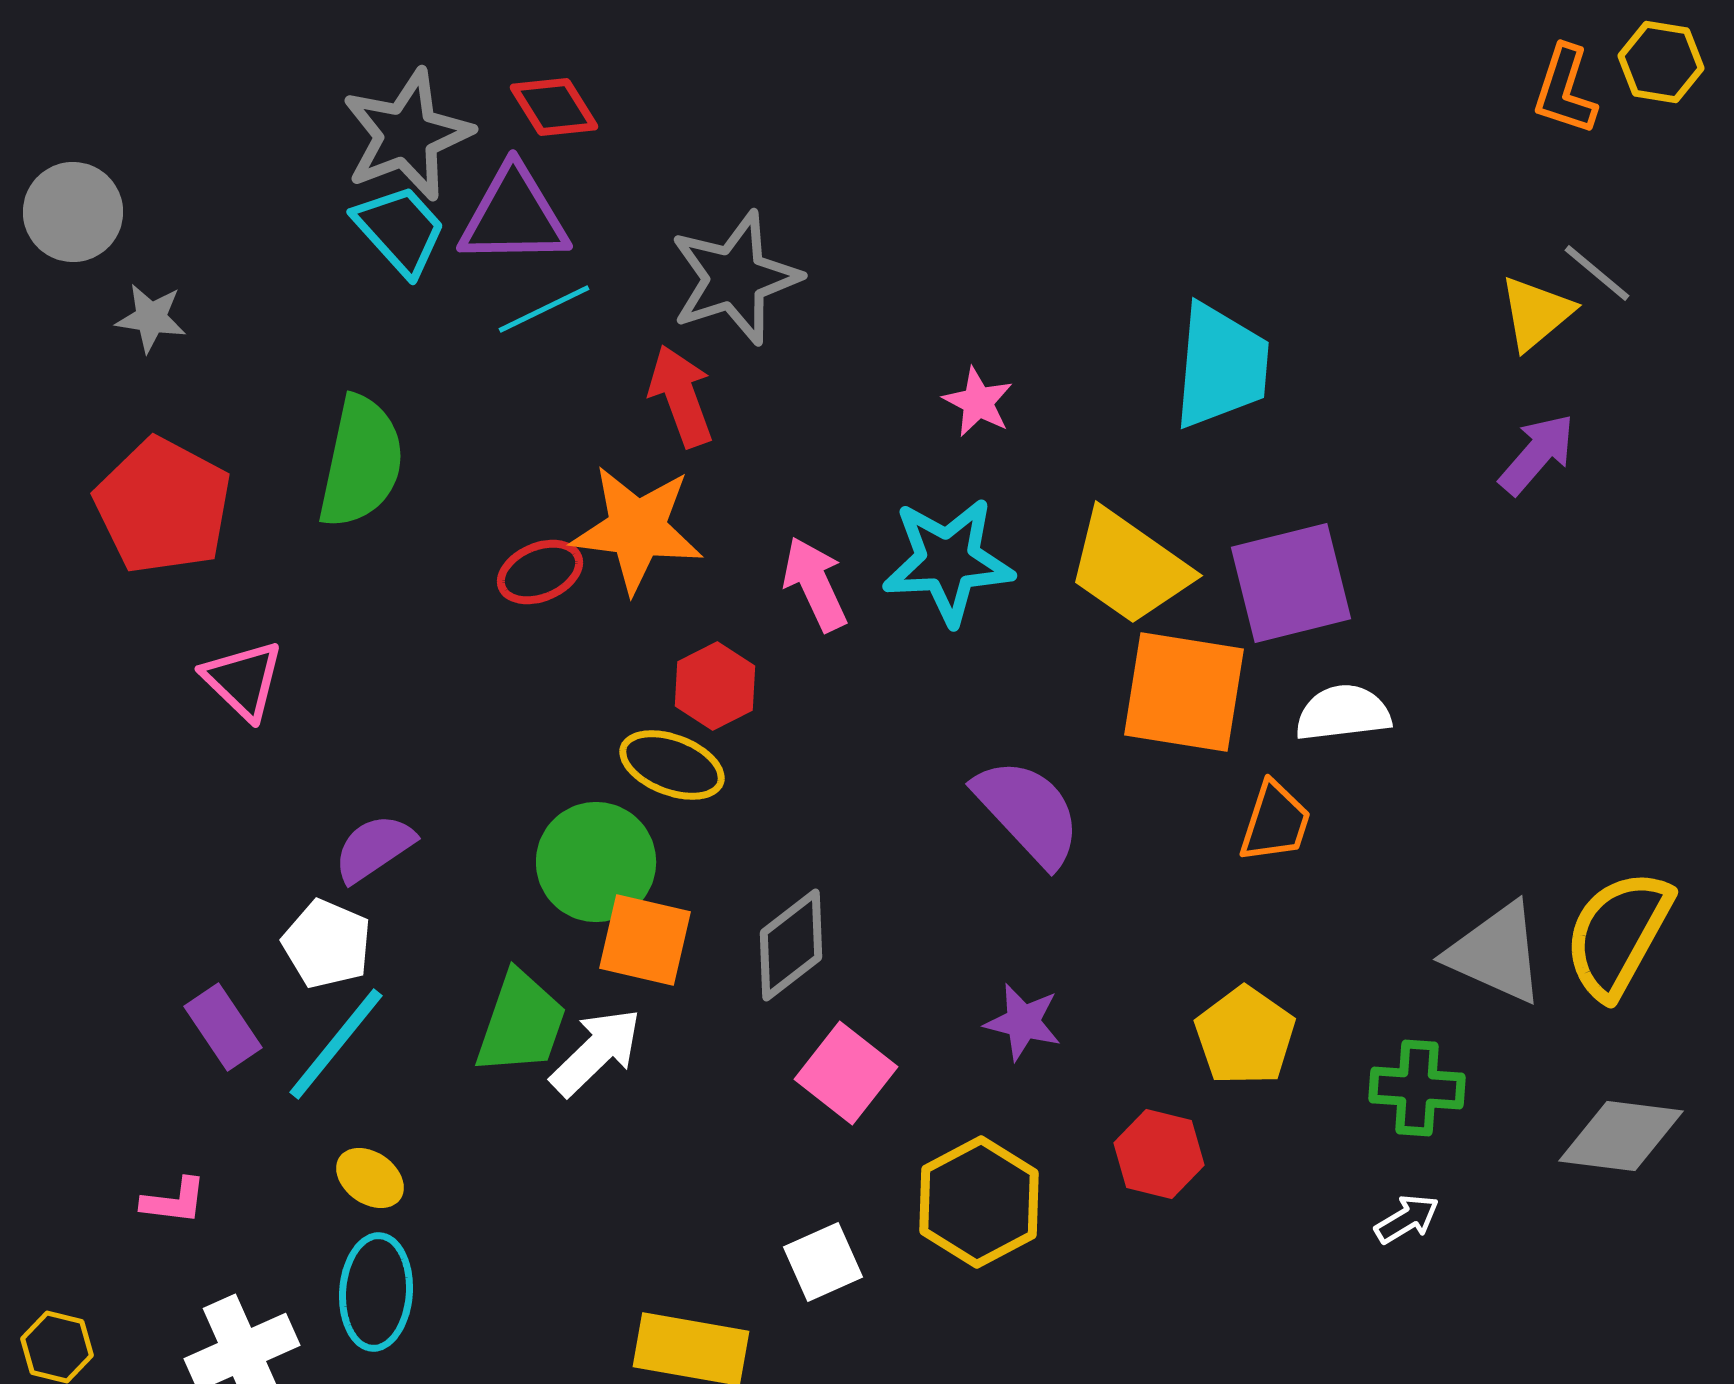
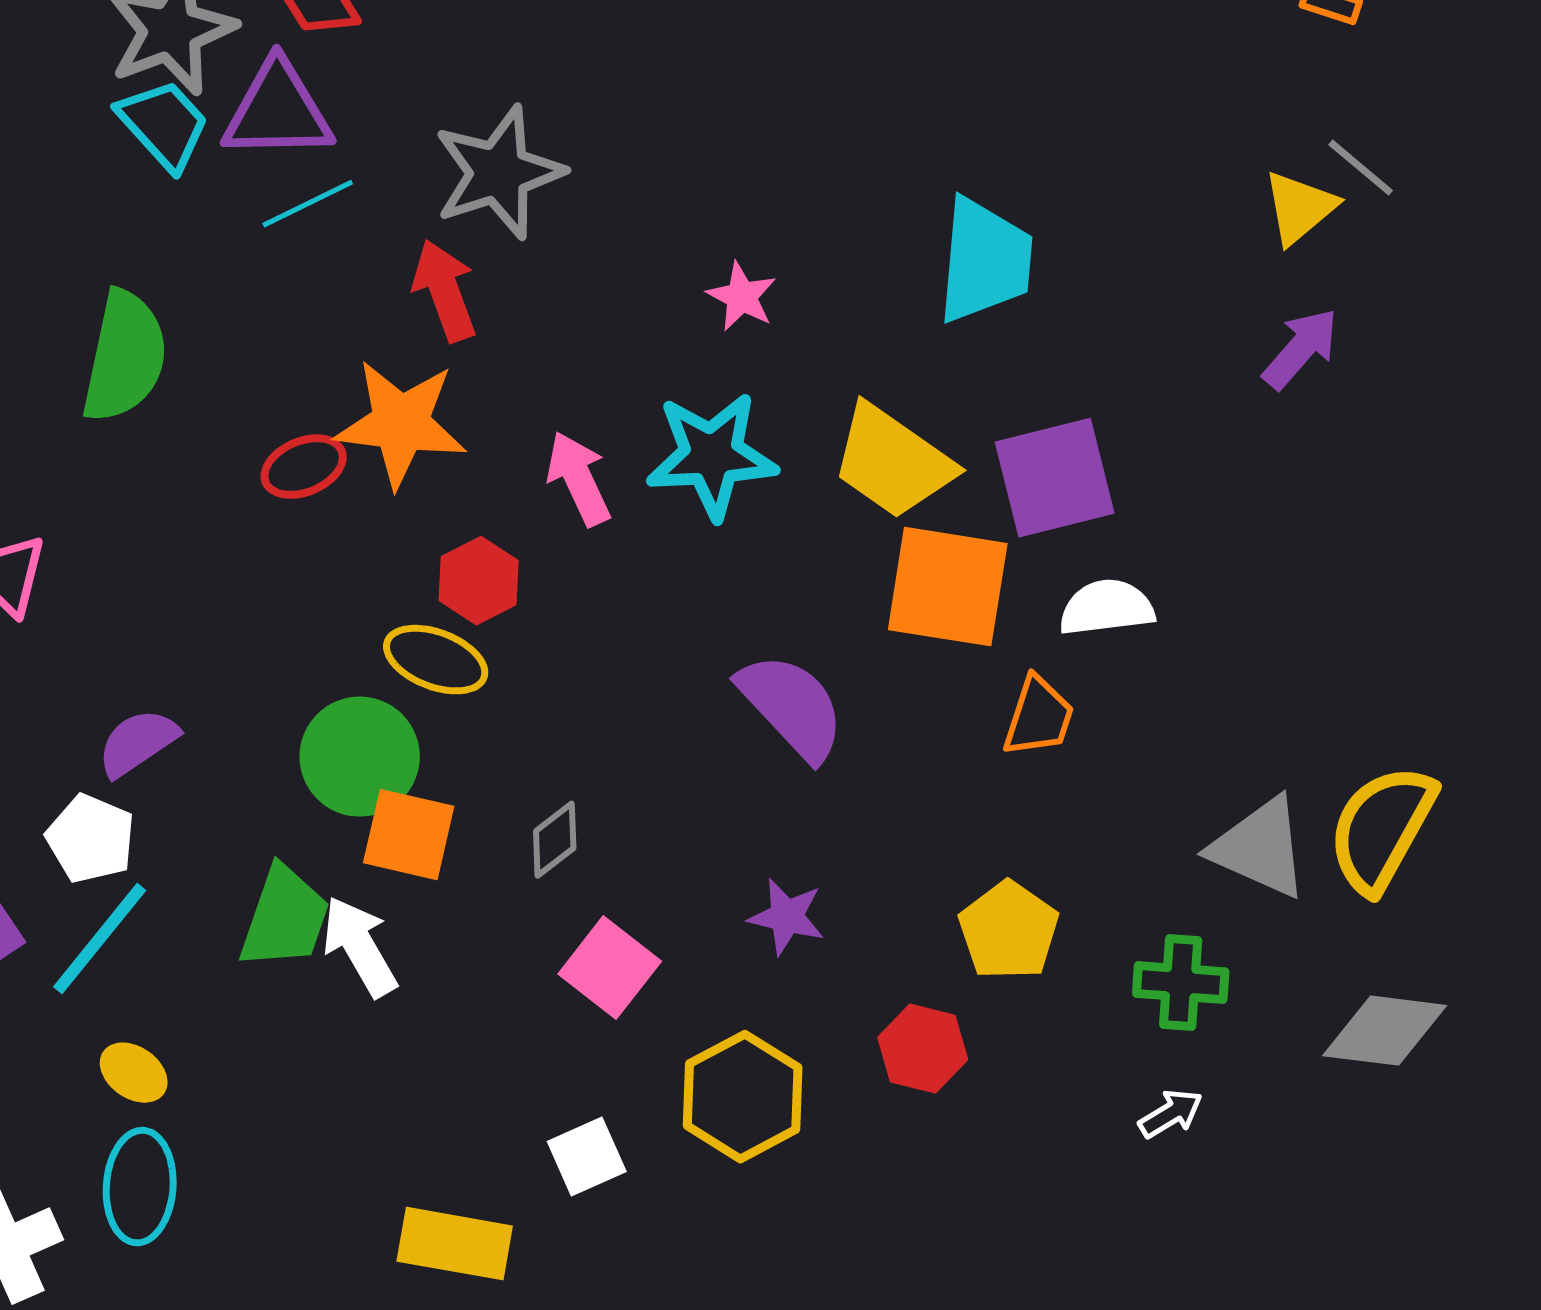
gray diamond: (791, 945) -> (555, 840), size x0.7
white arrow: (596, 1052) -> (360, 947), turned -76

